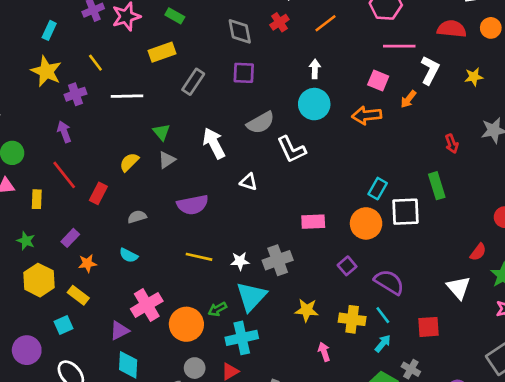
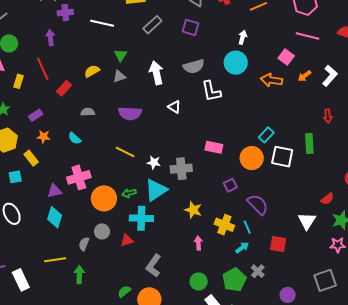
white L-shape: (430, 70) -> (330, 76), moved

